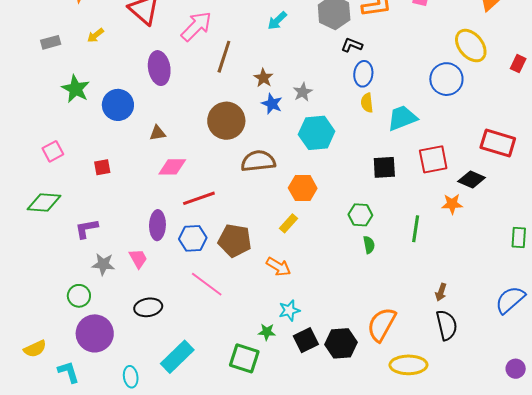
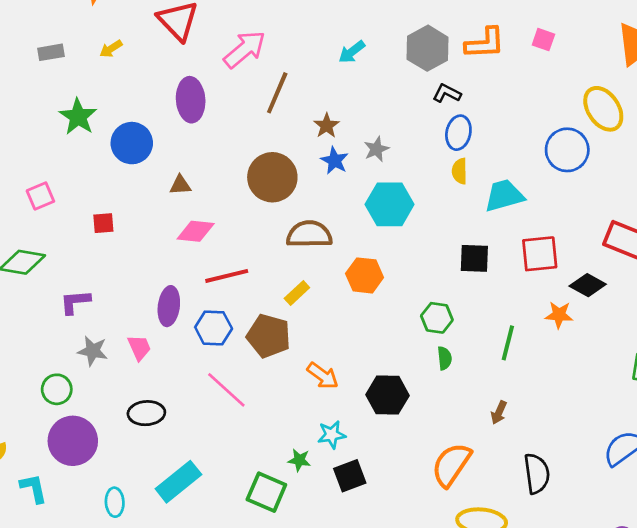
yellow rectangle: (288, 223) -> (297, 293), moved
brown arrow: (441, 292) -> (499, 412), moved
black hexagon: (341, 343) -> (388, 395), moved

